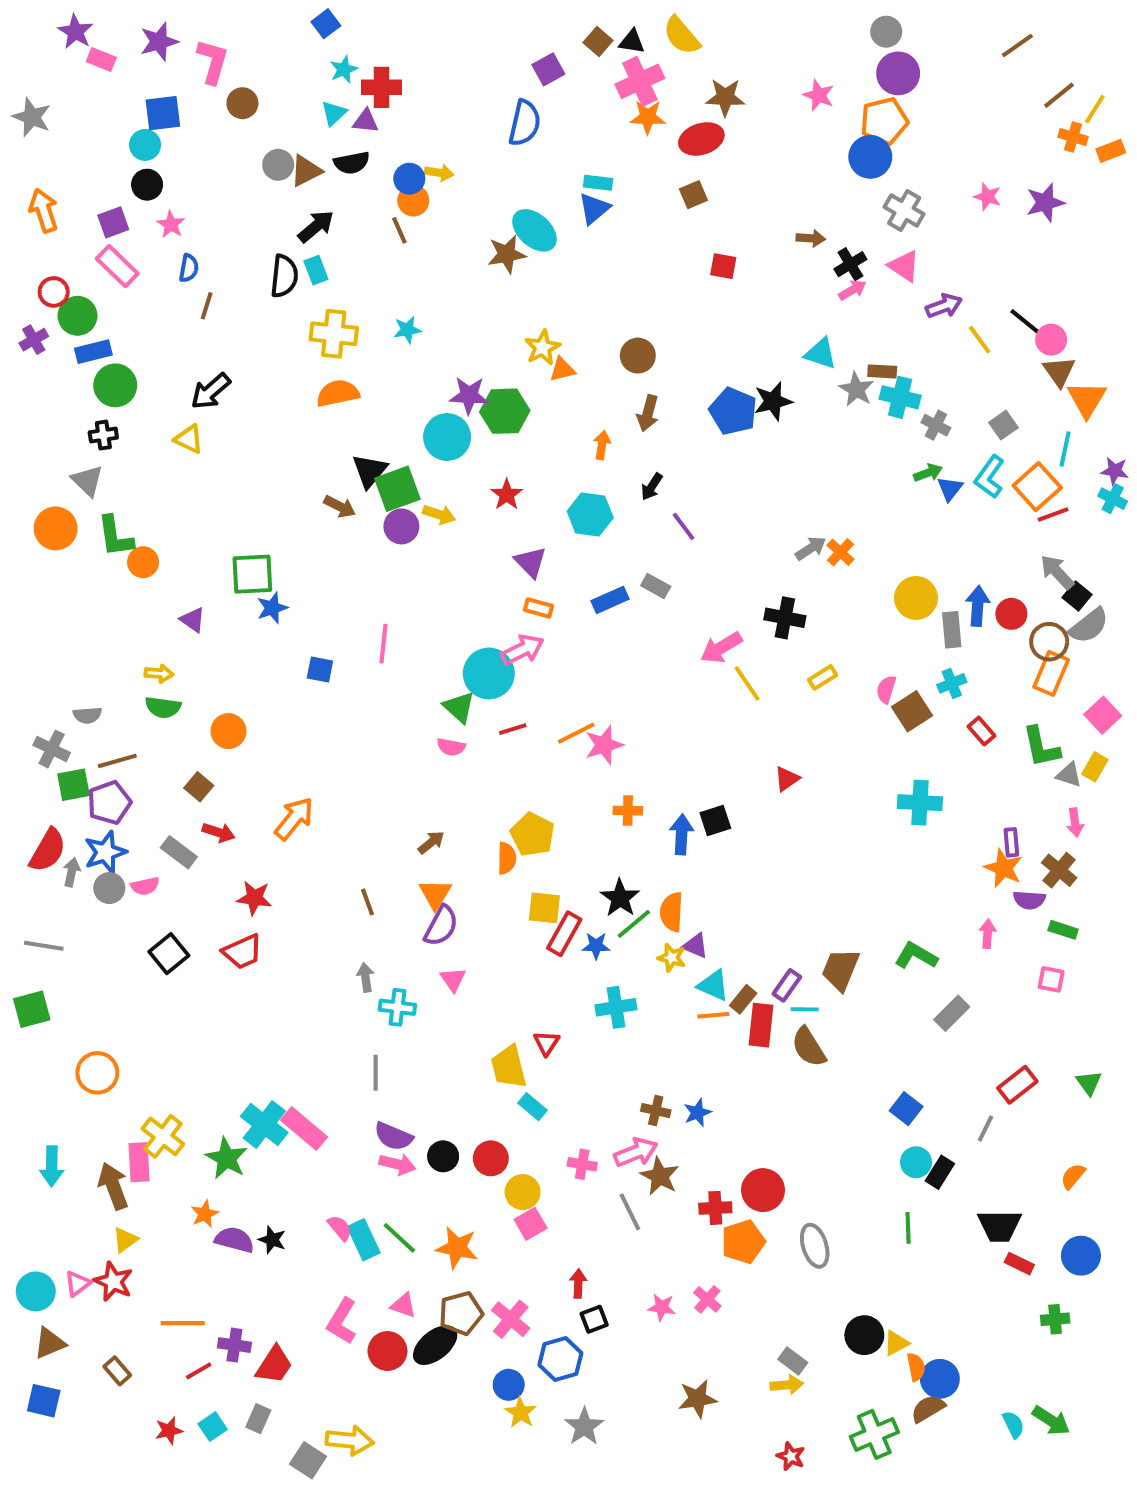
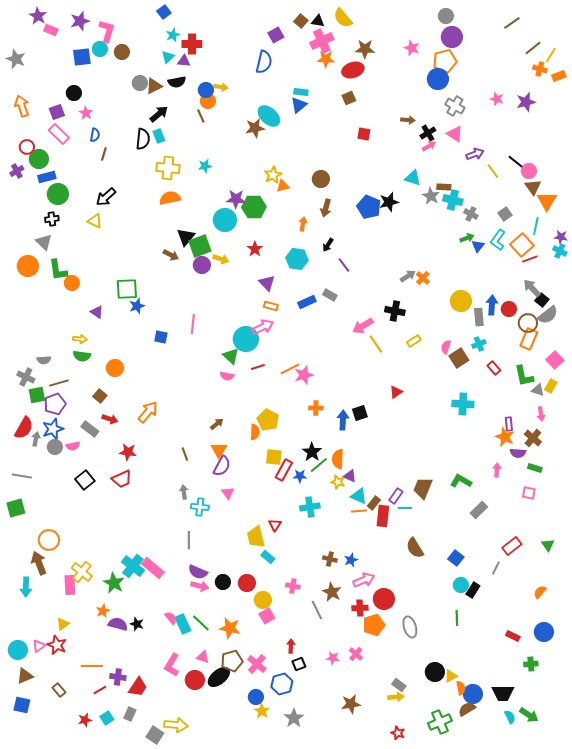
cyan circle: (145, 145) -> (100, 49), moved
brown semicircle: (809, 1047) -> (415, 548), moved
pink arrow: (636, 1152) -> (364, 580), moved
brown arrow: (113, 1186) -> (39, 563), moved
black trapezoid: (999, 1226) -> (503, 693), moved

